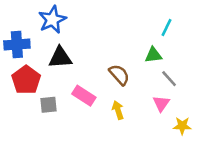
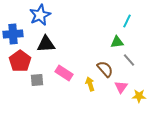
brown semicircle: (119, 75) -> (105, 69), moved
pink triangle: (161, 104) -> (121, 87), moved

